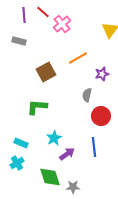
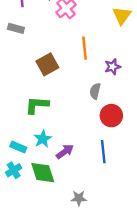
orange line: (78, 58) -> (85, 48), turned -66
cyan star: (54, 138) -> (43, 139), moved
purple arrow: (67, 154) -> (65, 152), moved
green diamond: (50, 177) -> (43, 173), moved

